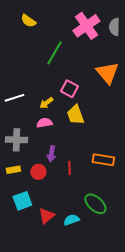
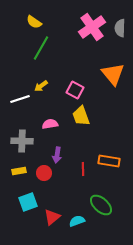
green line: (54, 53) -> (41, 48), moved
yellow arrow: (46, 103) -> (41, 86), moved
red line: (69, 168) -> (83, 169), moved

